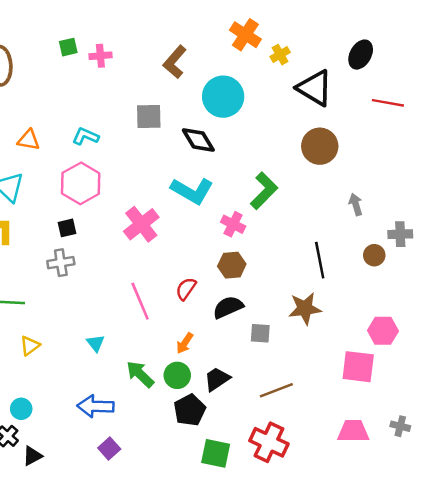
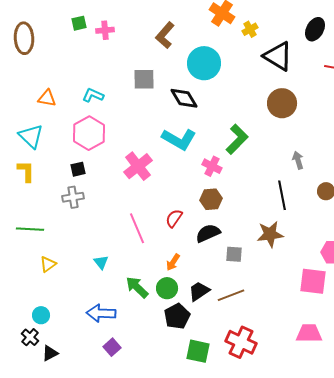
gray arrow: (356, 204) -> (298, 160), moved
brown line: (276, 390) -> (231, 295), moved

